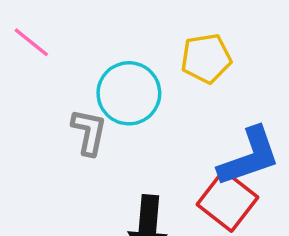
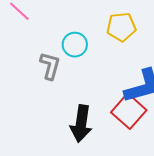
cyan circle: (129, 93) -> (75, 45), size x0.7

